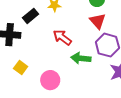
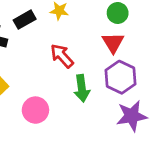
green arrow: (81, 58) -> (82, 88), turned -114

